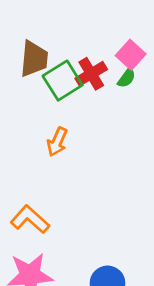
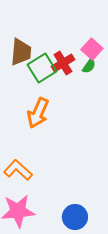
orange arrow: (57, 142) -> (38, 113), size x1.4

